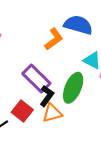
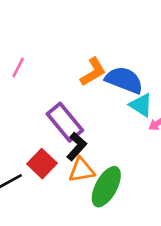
blue semicircle: (78, 25) -> (124, 80), moved
green ellipse: (73, 88) -> (106, 187), moved

